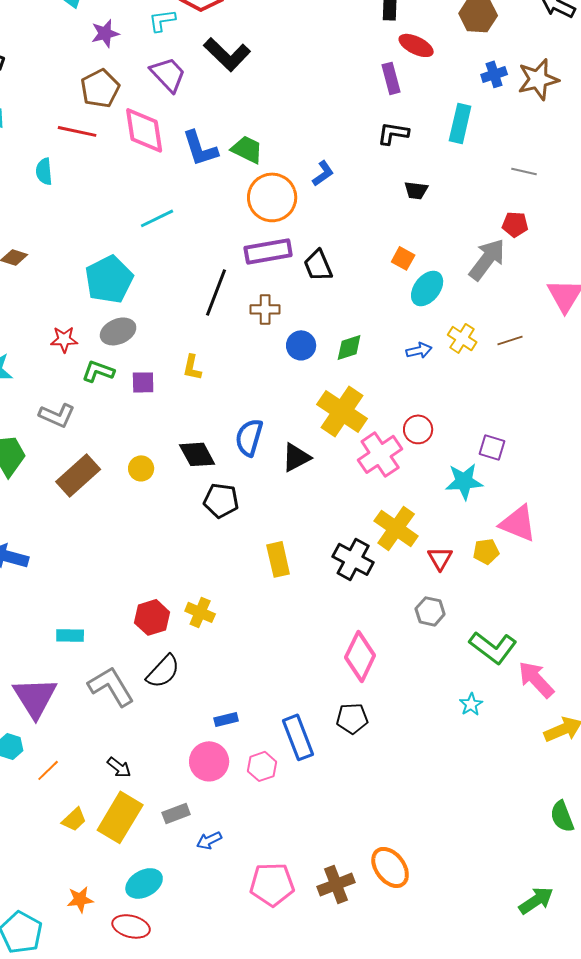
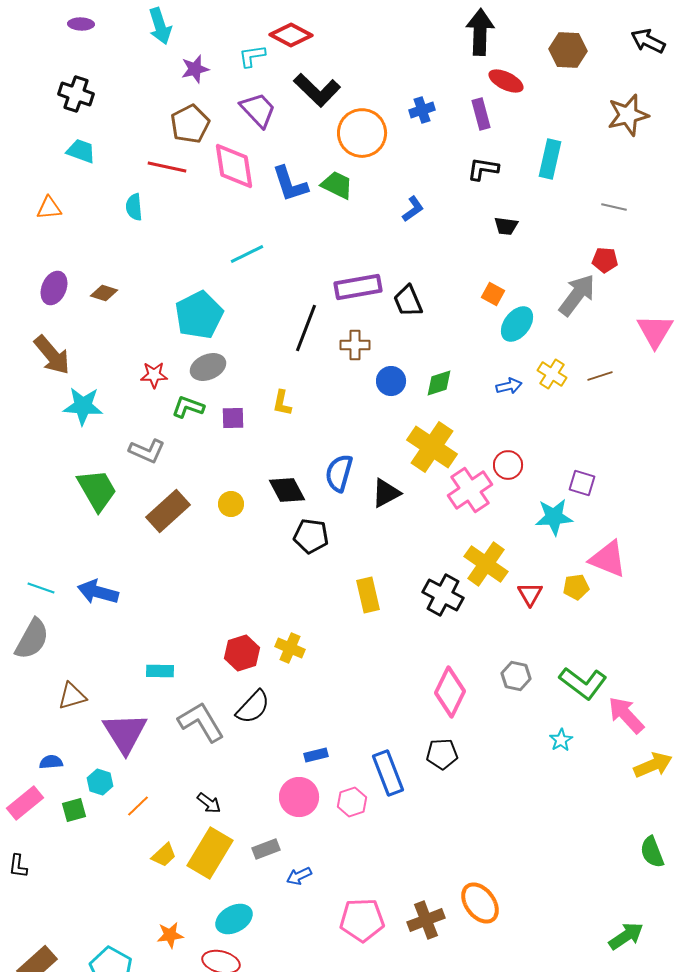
blue cross: (494, 74) -> (422, 110), moved
orange circle: (272, 197) -> (362, 133), moved
gray hexagon: (430, 611) -> (516, 676), moved

